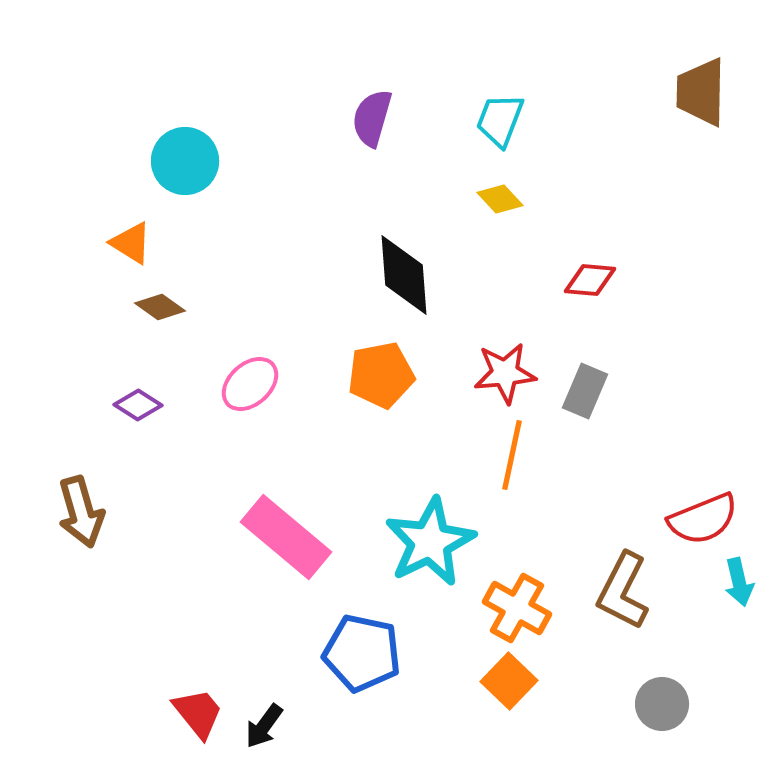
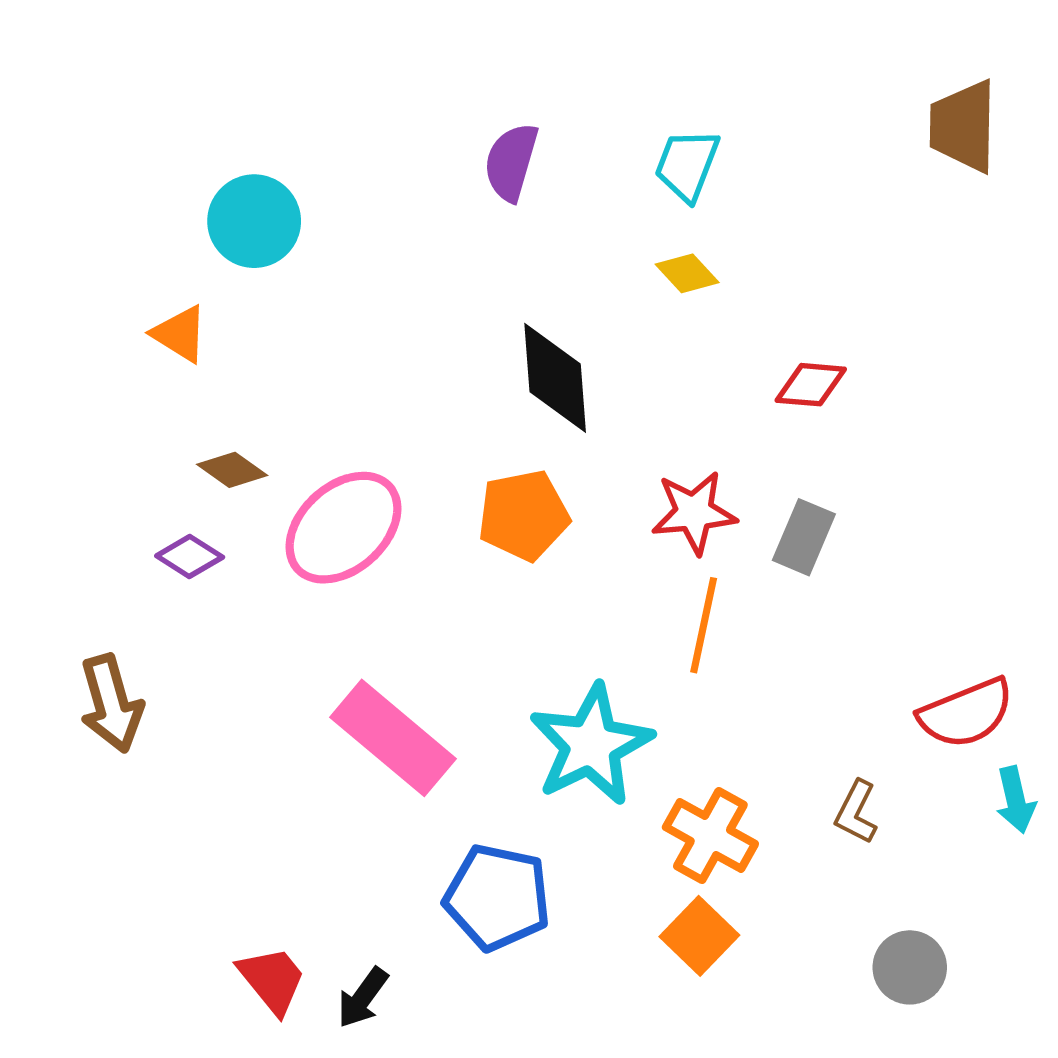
brown diamond: (160, 307) -> (232, 470), moved
pink ellipse: (250, 384) -> (343, 528), size x1.5
brown L-shape: (623, 591) -> (856, 812), size x0.6

